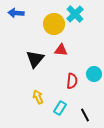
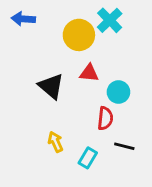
black triangle: (35, 59) -> (51, 86), turned -30
cyan circle: (94, 74) -> (118, 92), moved
black line: (85, 115) -> (124, 146), moved, turned -48

